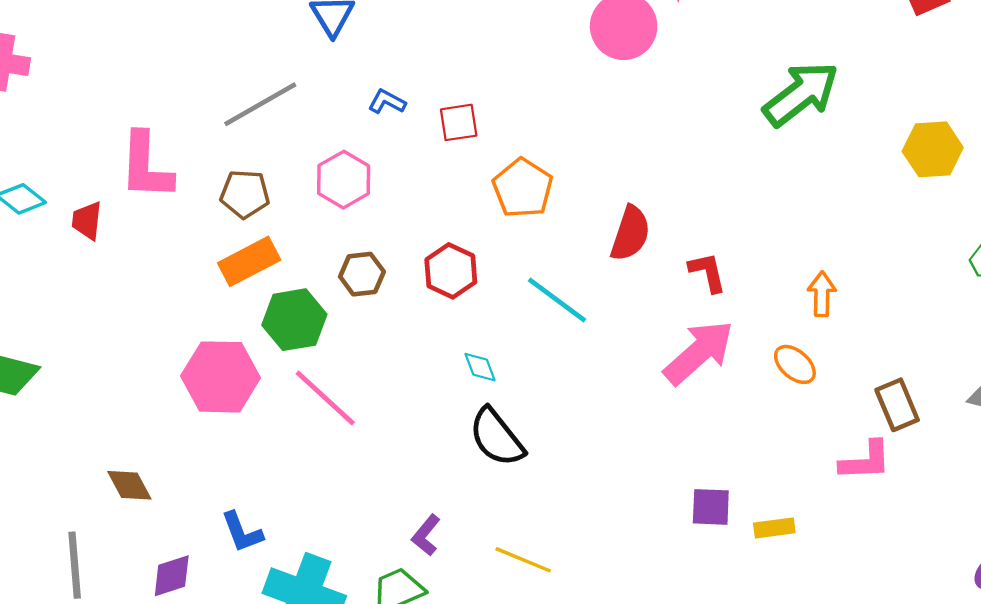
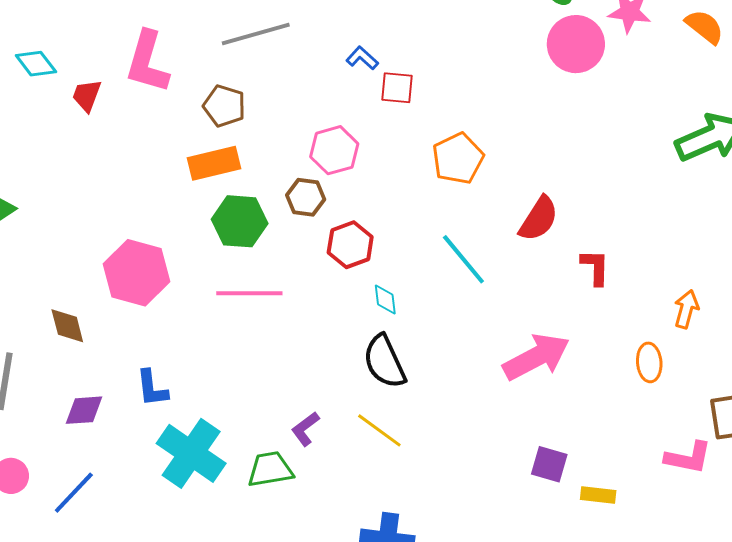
red square: (459, 122) -> (397, 88), moved
pink hexagon: (344, 180) -> (334, 150), moved
red hexagon: (451, 271) -> (350, 245), moved
pink arrow: (699, 352) -> (536, 357), moved
orange ellipse: (795, 364) -> (649, 362), turned 30
pink hexagon: (220, 377) -> (137, 273), moved
pink line: (325, 398) -> (249, 293), turned -56
yellow line: (523, 560) -> (379, 430), moved

